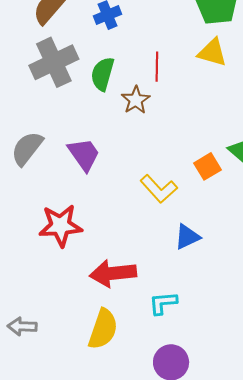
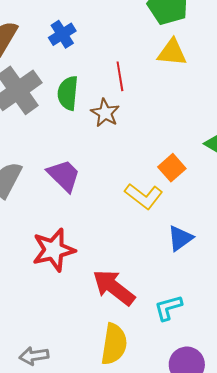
orange square: (208, 166) -> (172, 168), moved
red arrow: (113, 273) -> (114, 287), turned 54

